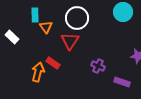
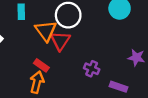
orange triangle: (46, 27) -> (46, 31), moved, size x1.5
orange arrow: (38, 72) -> (37, 82), moved

